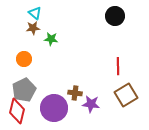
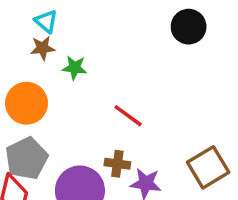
orange circle: (24, 59) -> (27, 103), size x1.5
red line: (118, 66) -> (128, 116), moved, turned -54

